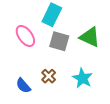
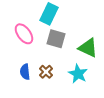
green triangle: (90, 37) -> (88, 48), moved
blue semicircle: (23, 86) -> (25, 72), moved, turned 35

